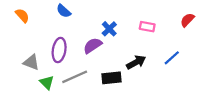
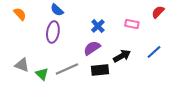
red semicircle: (187, 20) -> (158, 12), moved
purple semicircle: (93, 46) -> (92, 48), moved
purple ellipse: (59, 50) -> (53, 32), moved
gray triangle: (31, 62) -> (22, 65), moved

